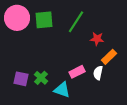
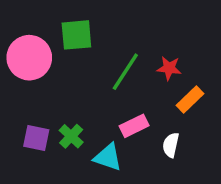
pink circle: (17, 18) -> (29, 58), moved
green line: (76, 22) -> (125, 72), moved
white semicircle: (98, 73) -> (171, 145), moved

